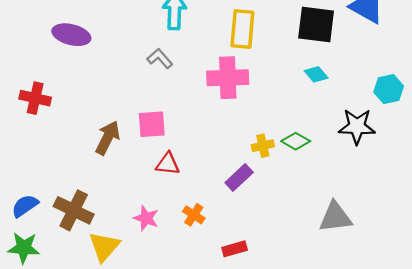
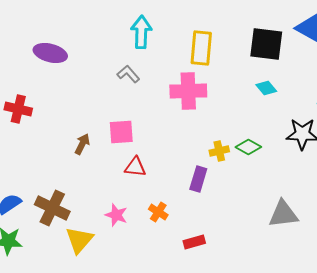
brown arrow: (108, 138) -> (82, 144), size x0.7
purple rectangle: (239, 177) -> (198, 179), turned -30

